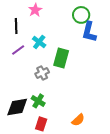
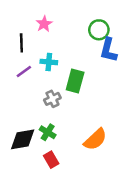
cyan cross: (39, 42) -> (49, 62), turned -32
orange semicircle: (78, 120) -> (95, 139), moved, size x1.5
red rectangle: (41, 124) -> (51, 160), turned -48

